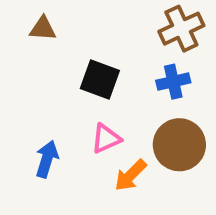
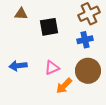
black square: (100, 80) -> (49, 27), moved, turned -30
blue arrow: (47, 159) -> (18, 66), moved, turned -114

